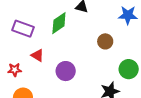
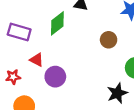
purple circle: (66, 71) -> (55, 77), moved

